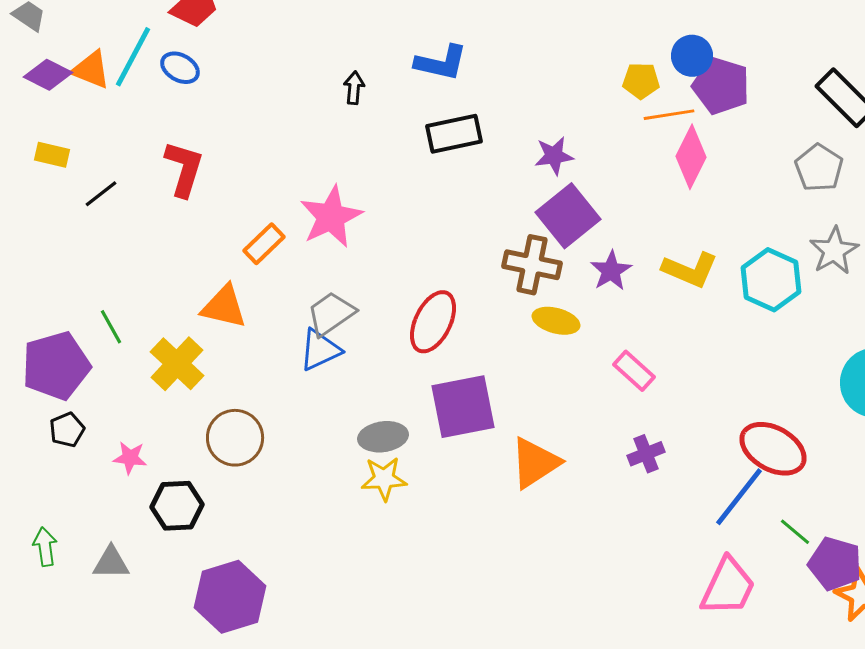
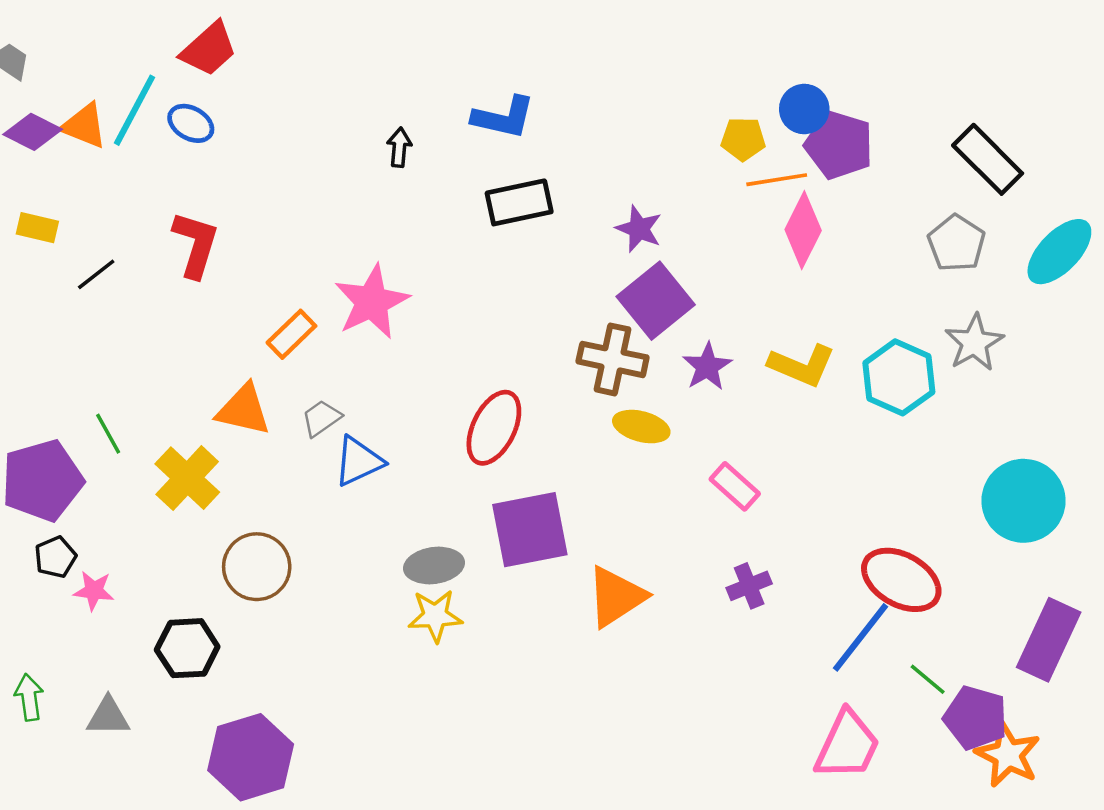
purple star: (554, 156) -> (639, 229), turned 30
gray trapezoid: (331, 314) -> (321, 418), moved, size x0.7
pink star: (130, 458) -> (94, 591), moved

